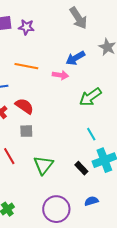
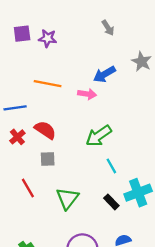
gray arrow: (78, 18) -> (108, 28), size x0.6
green arrow: (90, 97) -> (99, 136), moved
cyan line: (91, 134) -> (111, 166), moved

